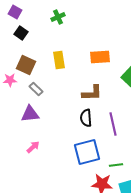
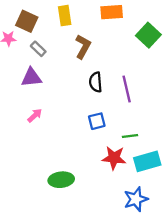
brown L-shape: (92, 93) -> (83, 47), moved, turned -60
blue square: (87, 152) -> (97, 121), size x0.6

